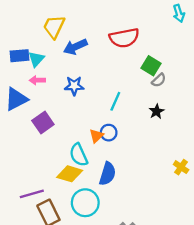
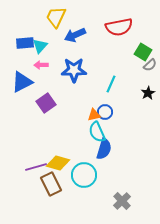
blue star: (74, 86) -> (74, 70), size x1.4
orange triangle: (96, 136) -> (94, 115), turned 32
cyan semicircle: (79, 155) -> (97, 132), moved
yellow diamond: (70, 174) -> (58, 163), moved

